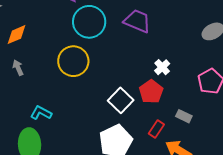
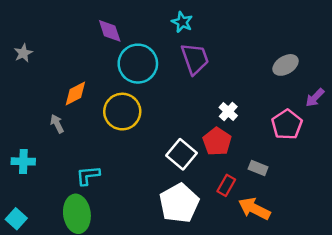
purple trapezoid: (137, 21) -> (195, 59), turned 52
orange diamond: (16, 35) -> (75, 94), moved
cyan L-shape: (41, 113) -> (88, 175), turned -30

